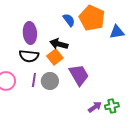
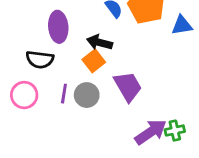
black semicircle: (29, 56) -> (40, 59), moved
purple arrow: (95, 107) -> (151, 132), size x1.6

